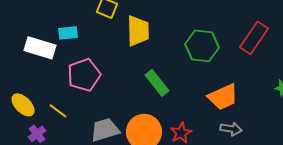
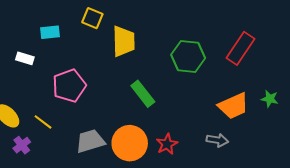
cyan rectangle: (68, 33) -> (50, 32), moved
white rectangle: (40, 48) -> (25, 58), size x0.6
orange trapezoid: (223, 97) -> (233, 106), moved

